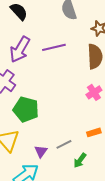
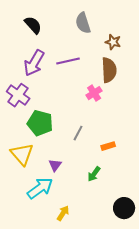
pink cross: (94, 92) -> (94, 93), moved
gray line: (64, 144) -> (78, 133), moved, turned -35

